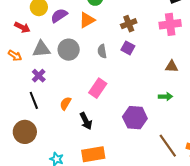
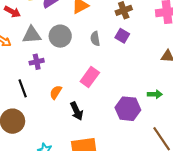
purple cross: (39, 76) -> (37, 62), moved, turned 32
green arrow: (165, 97) -> (155, 94), moved

